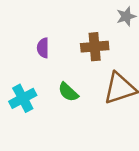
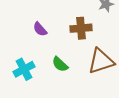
purple semicircle: (43, 48) -> (40, 29), turned -42

